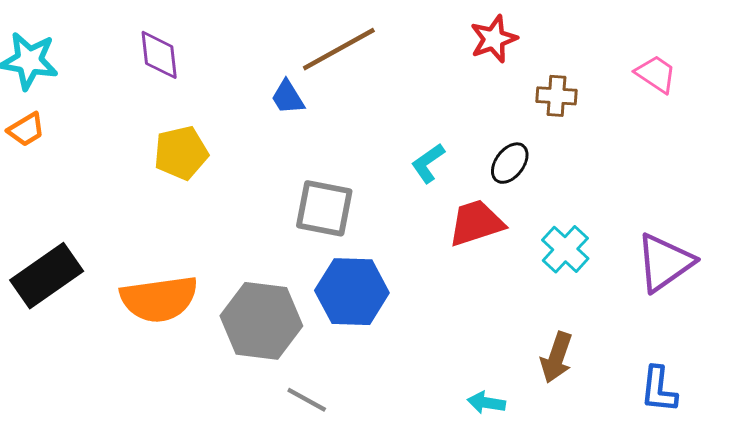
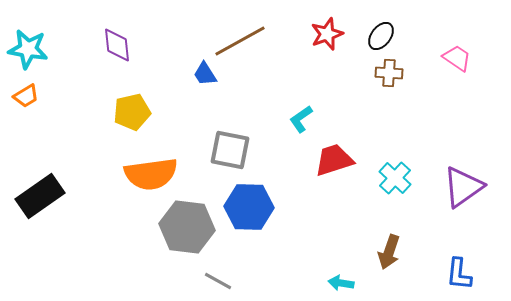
red star: (494, 39) -> (327, 34), moved
black ellipse: (510, 163) -> (381, 36), moved
orange semicircle: (159, 299) -> (151, 174), moved

